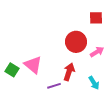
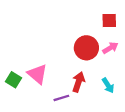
pink arrow: (97, 52) -> (110, 48), moved
cyan arrow: (94, 83) -> (108, 85), moved

